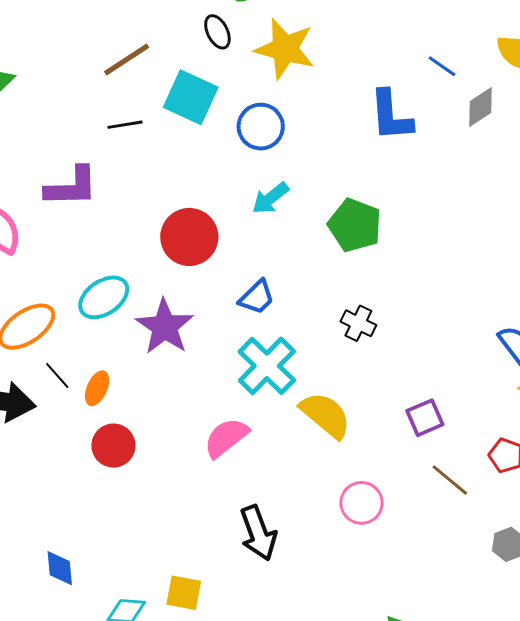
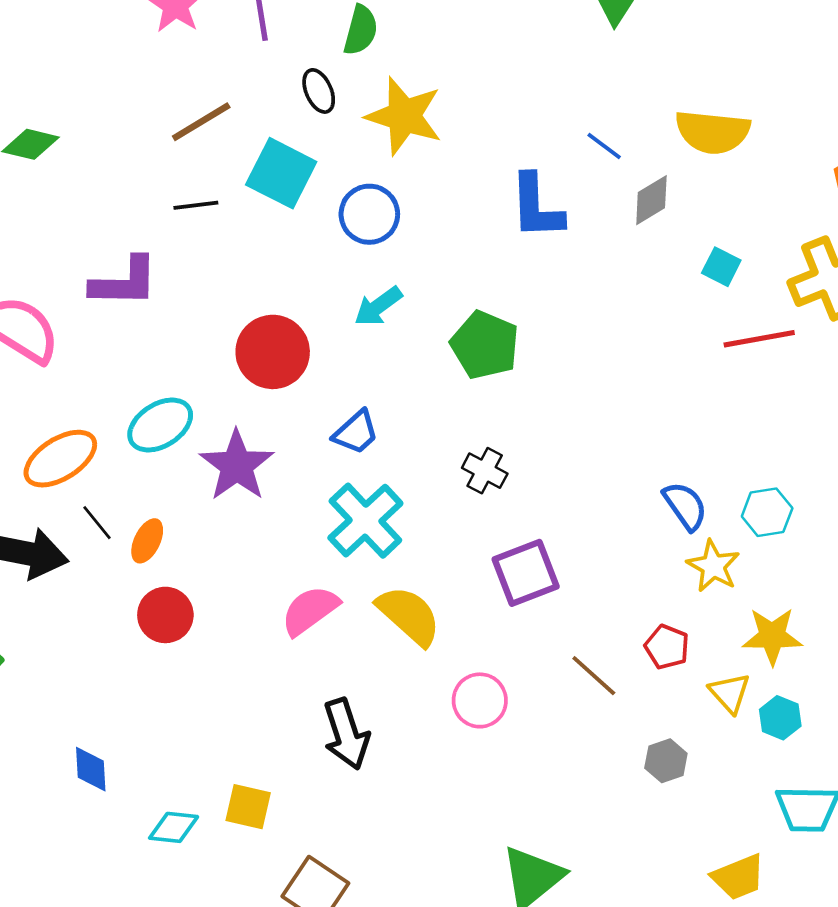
yellow semicircle: (325, 415) -> (409, 616), moved
purple square: (425, 418) -> (526, 573), moved, size x1.4

